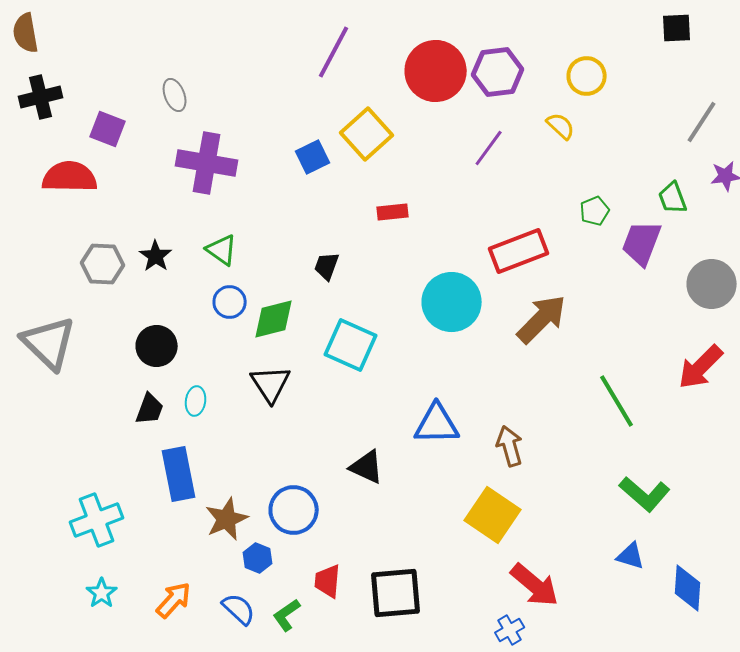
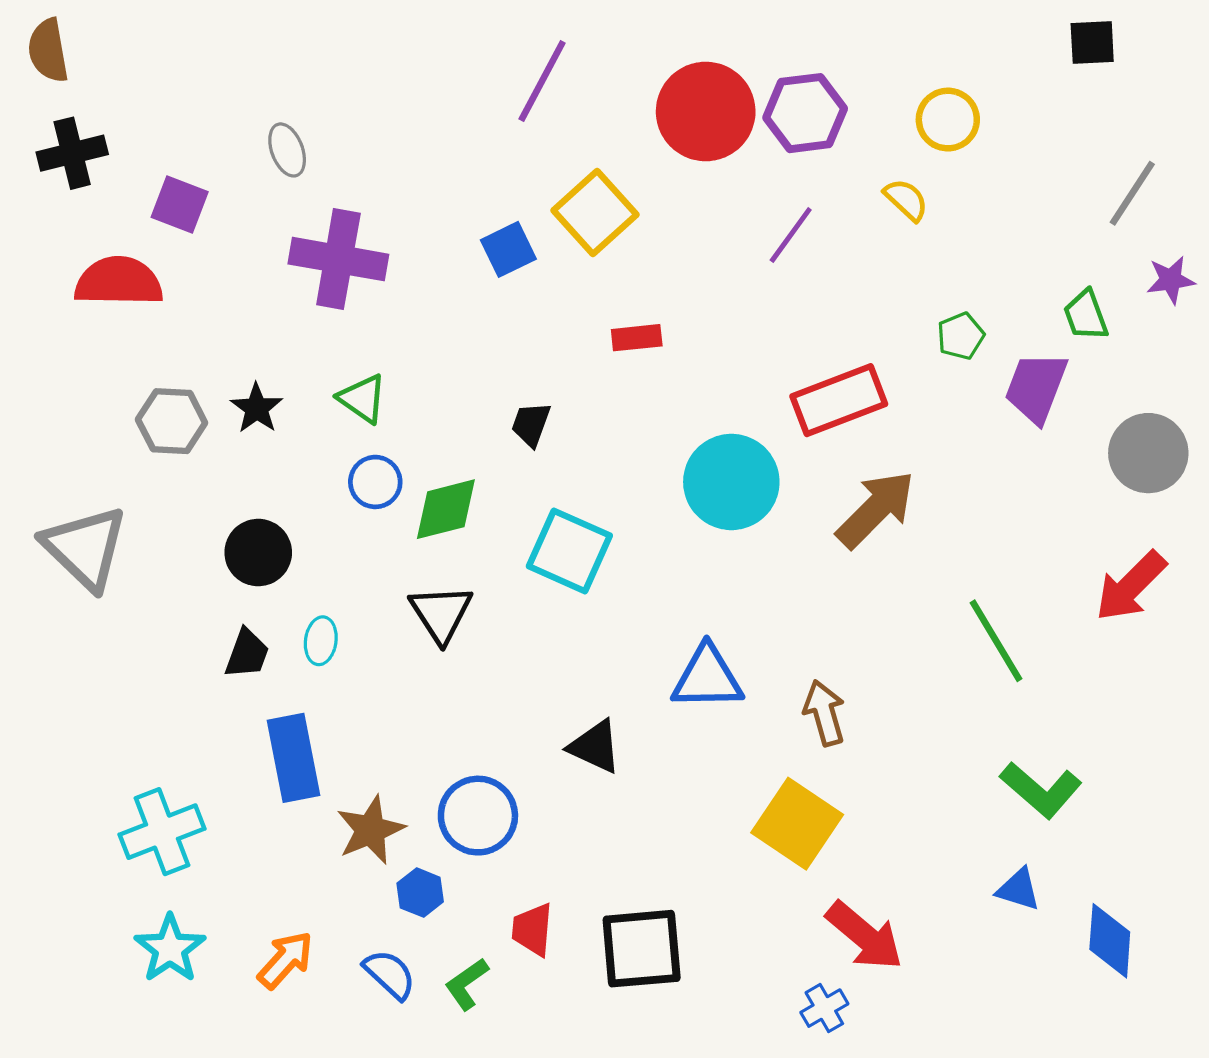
cyan star: (102, 593) -> (170, 949), size x1.4

